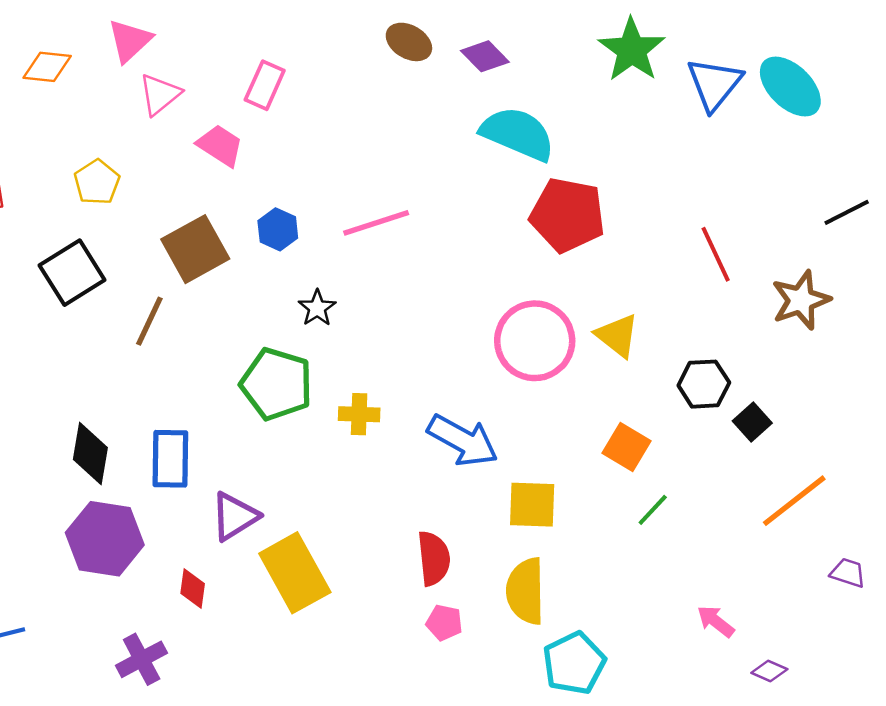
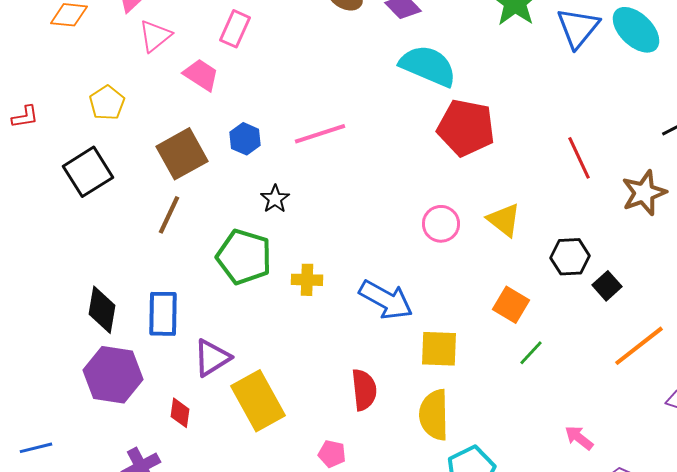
brown line: (149, 321) -> (169, 215), moved
pink circle: (535, 341) -> (441, 224), size x0.6
pink pentagon: (444, 623) -> (332, 454), moved

